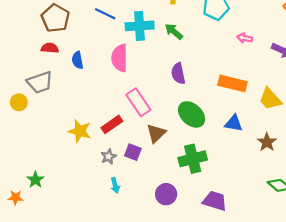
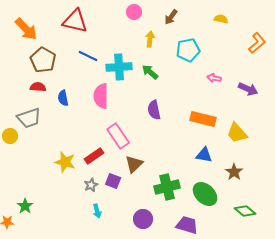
green ellipse: (192, 114) -> (205, 194), moved

